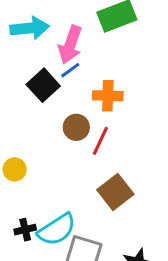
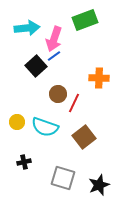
orange cross: (108, 96) -> (99, 78), moved
cyan semicircle: (57, 230) -> (45, 127), moved, turned 52

